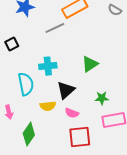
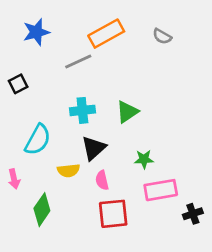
cyan cross: (48, 66) -> (82, 110), moved
cyan semicircle: (26, 84) -> (38, 140), turned 40
pink semicircle: (72, 113) -> (102, 180), turned 56

